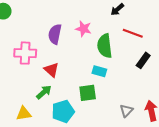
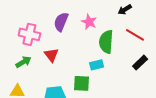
cyan rectangle: (99, 71) -> (97, 65), turned -40
green arrow: (44, 92) -> (23, 62), moved

